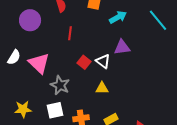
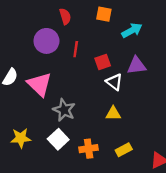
purple circle: (30, 20) -> (46, 41), moved
red square: (84, 62) -> (103, 62), moved, turned 32
white square: (55, 110) -> (58, 139), turned -30

